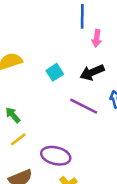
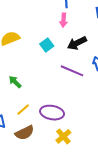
pink arrow: (97, 38) -> (63, 20), moved
yellow line: (18, 139) -> (23, 110), moved

